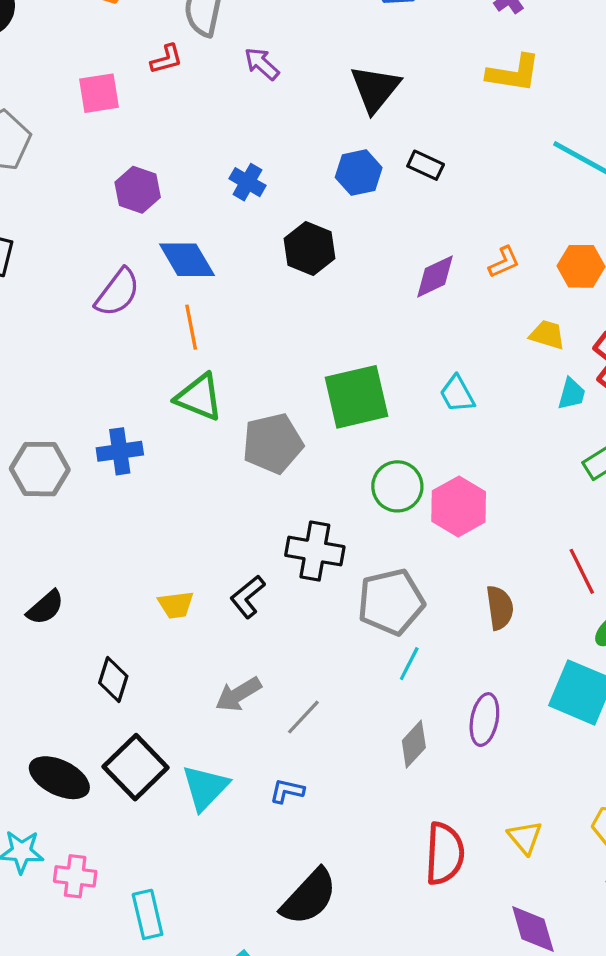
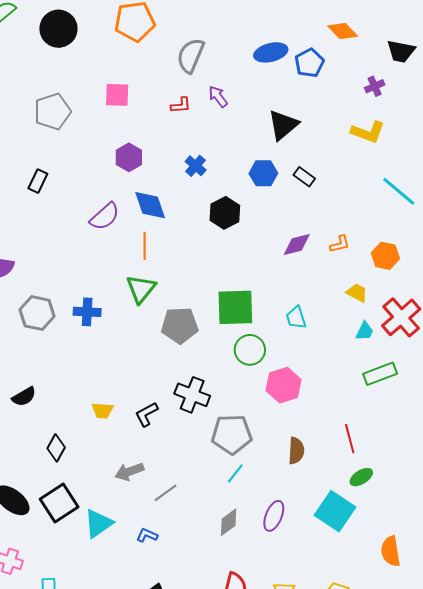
red L-shape: (166, 59) -> (181, 105), moved
green triangle: (199, 397) -> (141, 289), turned 36
green circle: (397, 486) -> (250, 350), moved

